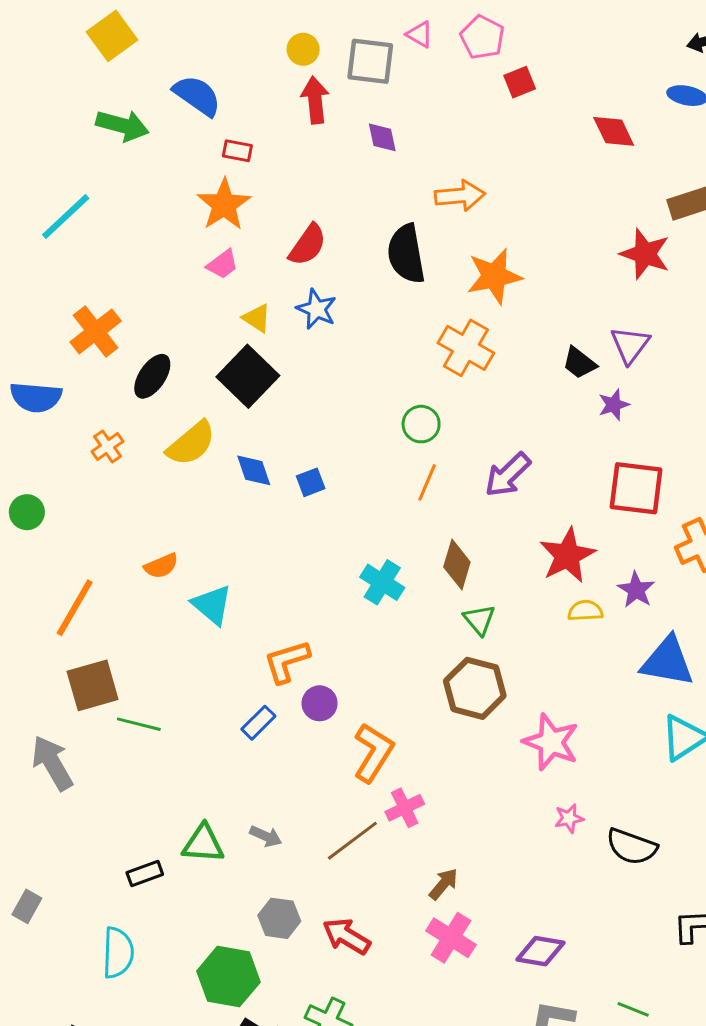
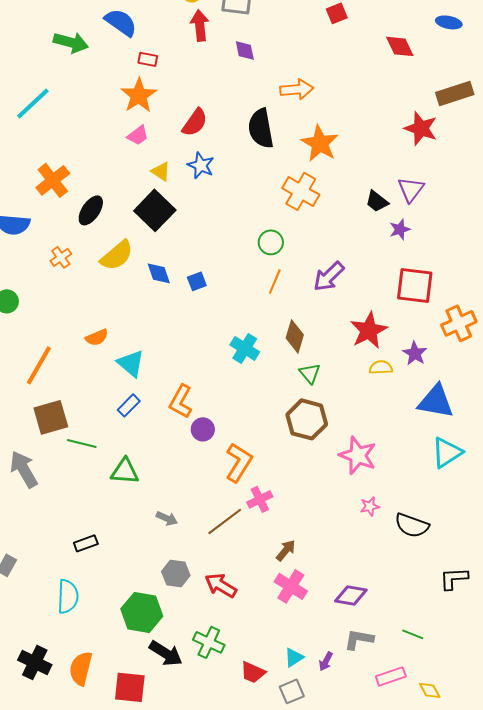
orange star: (494, 276) -> (320, 143), turned -30
orange L-shape: (287, 661) -> (181, 401), turned -44
blue rectangle: (258, 723) -> (129, 405), moved
green triangle: (203, 844) -> (125, 471), moved

